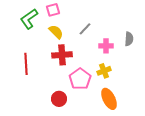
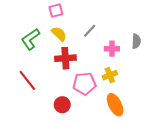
green L-shape: (29, 19) -> (30, 39), moved
red line: (26, 64) -> (27, 80), moved, turned -35
pink pentagon: (80, 79) -> (84, 84), turned 30

